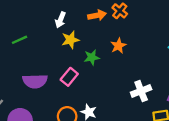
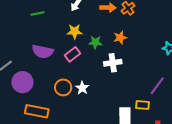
yellow star: (70, 40) -> (75, 31), moved
white cross: (141, 91) -> (113, 63), moved

